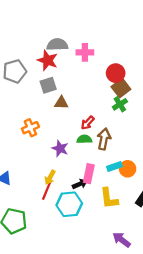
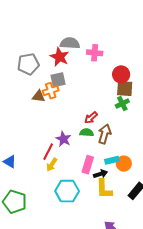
brown square: (121, 88) -> (125, 89), turned 36
brown triangle: (61, 103) -> (38, 96), moved
orange cross: (30, 128) -> (51, 91), moved
black arrow: (80, 184) -> (100, 174), moved
red line: (47, 191) -> (48, 152), moved

